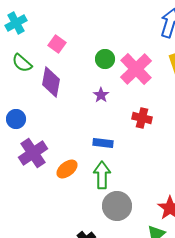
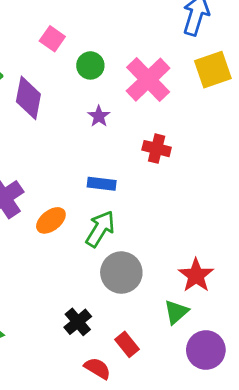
pink square: (57, 44) -> (52, 39), moved
green circle: (105, 59) -> (90, 65), moved
green arrow: (102, 175) -> (100, 229), turned 32

